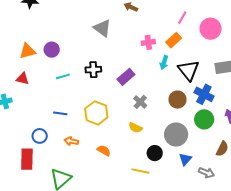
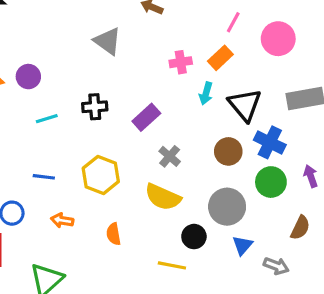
yellow semicircle: (135, 128) -> (163, 197), size x1.6
orange semicircle: (104, 150) -> (114, 234), turned -128

